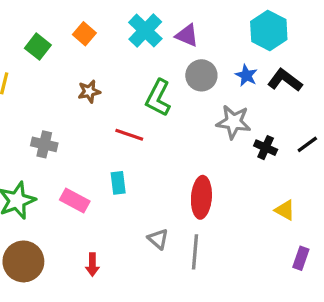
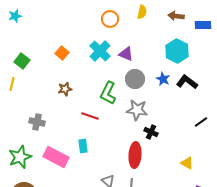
green square: (38, 47) -> (22, 61), moved
gray star: (234, 122) -> (137, 110), moved
black cross: (266, 148) -> (151, 132), moved
pink rectangle: (75, 201) -> (56, 157), size x1.4

